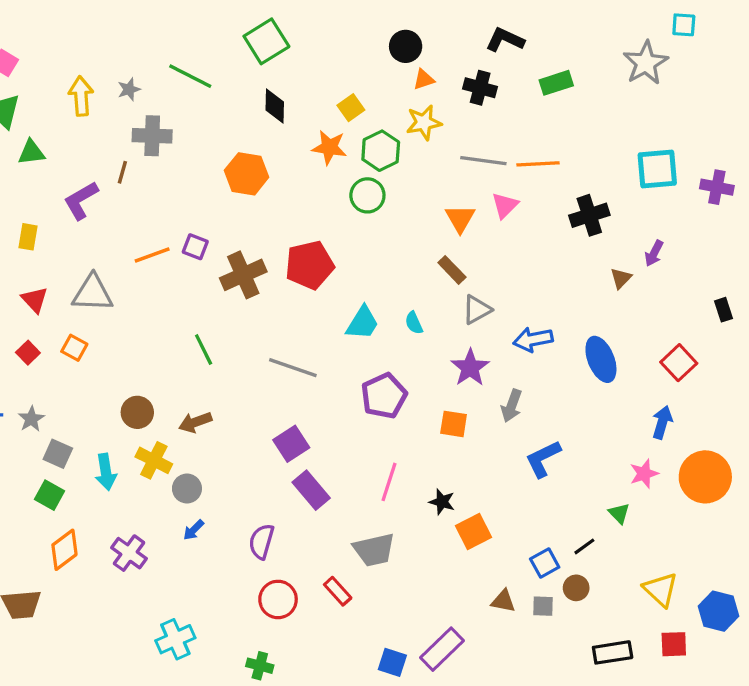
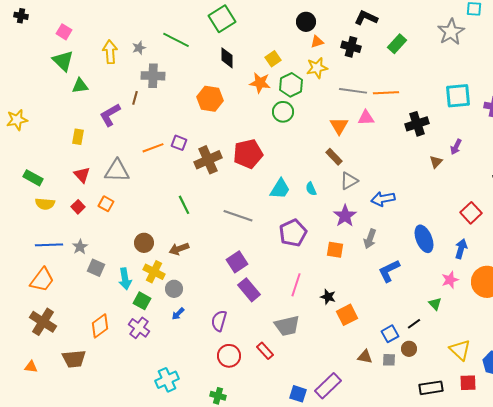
green rectangle: (556, 83) -> (397, 44), turned -30
pink triangle: (505, 205) -> (366, 118), turned 42
blue ellipse: (601, 359) -> (424, 239), moved
green square: (50, 495) -> (142, 301), moved

